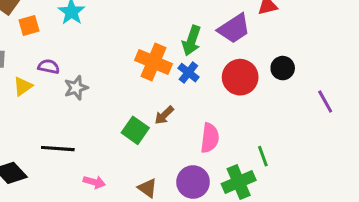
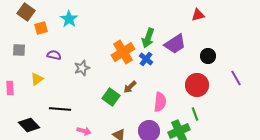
purple trapezoid: (234, 29) -> (175, 44), moved
orange cross: (154, 62) -> (123, 52), turned 35
red circle: (240, 77) -> (197, 85), moved
yellow triangle: (23, 86) -> (37, 79), moved
gray star: (76, 88) -> (82, 68), moved

